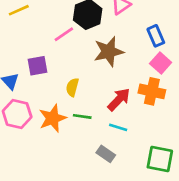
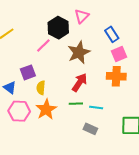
pink square: (161, 63) -> (119, 54), turned 35
yellow semicircle: (72, 87) -> (41, 88), moved
red arrow: (119, 99) -> (80, 82), moved
green line: (82, 116) -> (76, 104), moved

